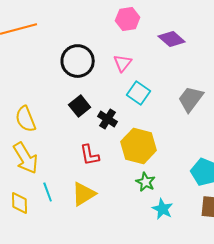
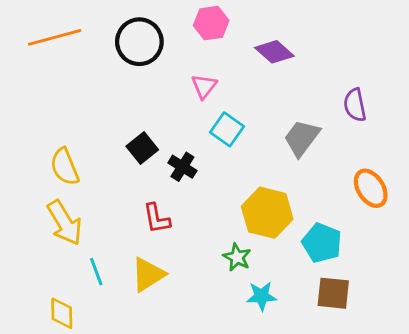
black circle: (78, 61) -> (139, 42), moved
yellow hexagon: (139, 146) -> (267, 213), moved
yellow diamond: (20, 203) -> (62, 313), moved
cyan star: (163, 209) -> (261, 296), turned -30

